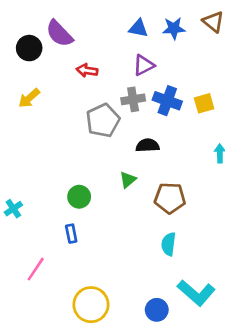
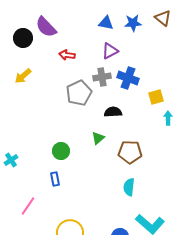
yellow square: (204, 103) -> (156, 97), moved

